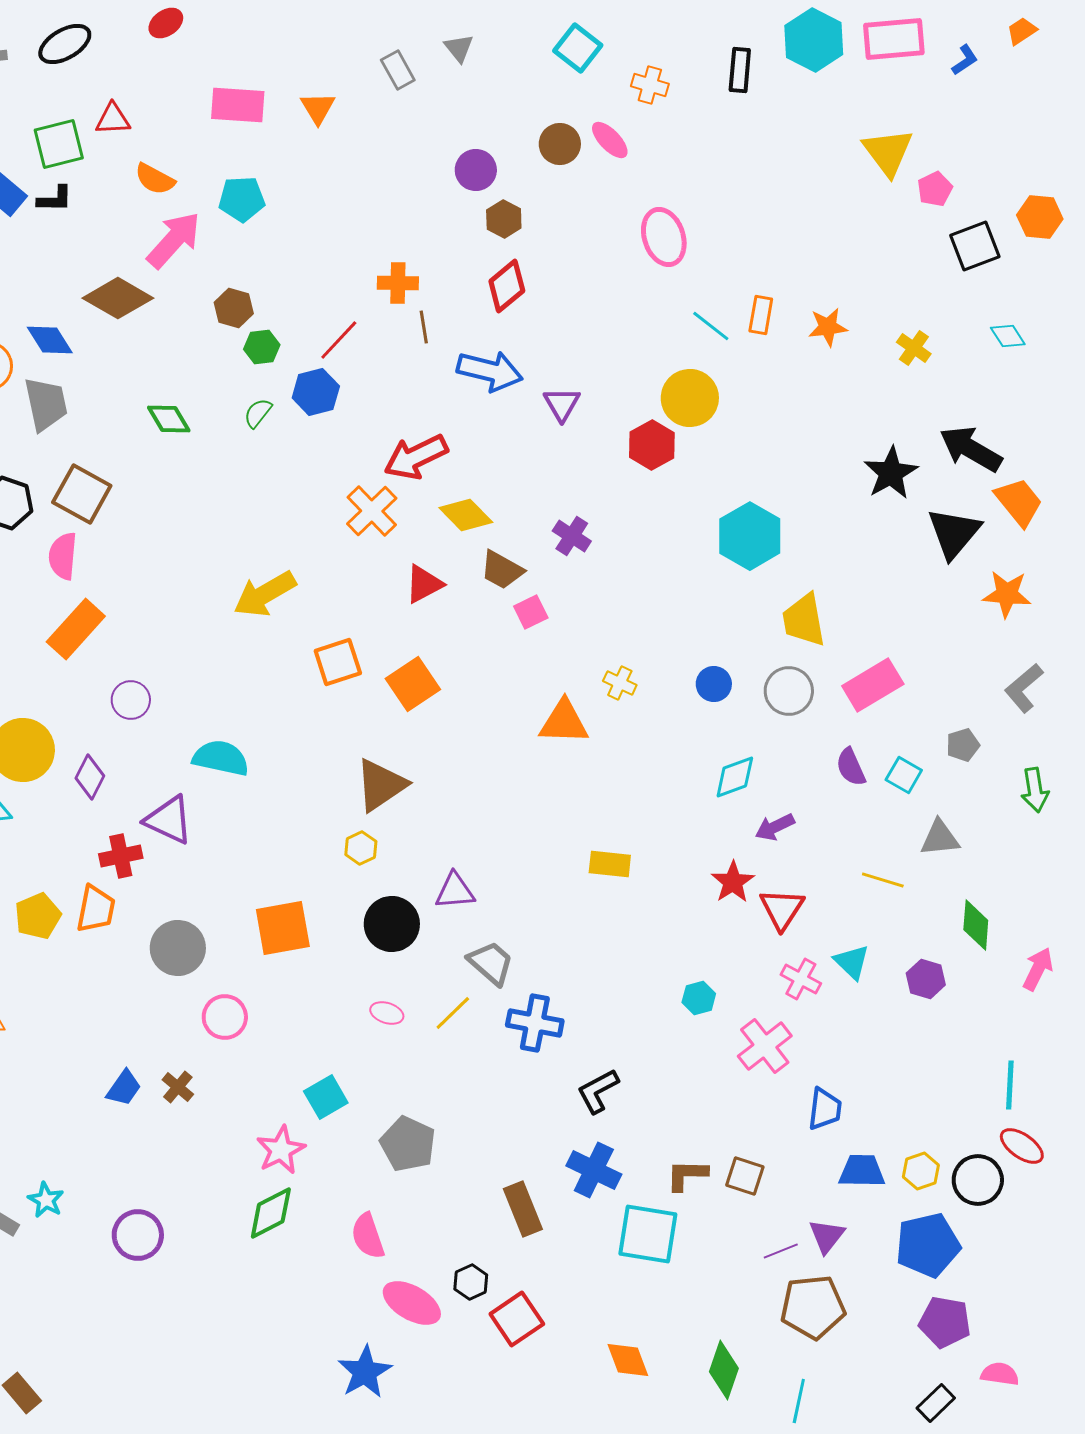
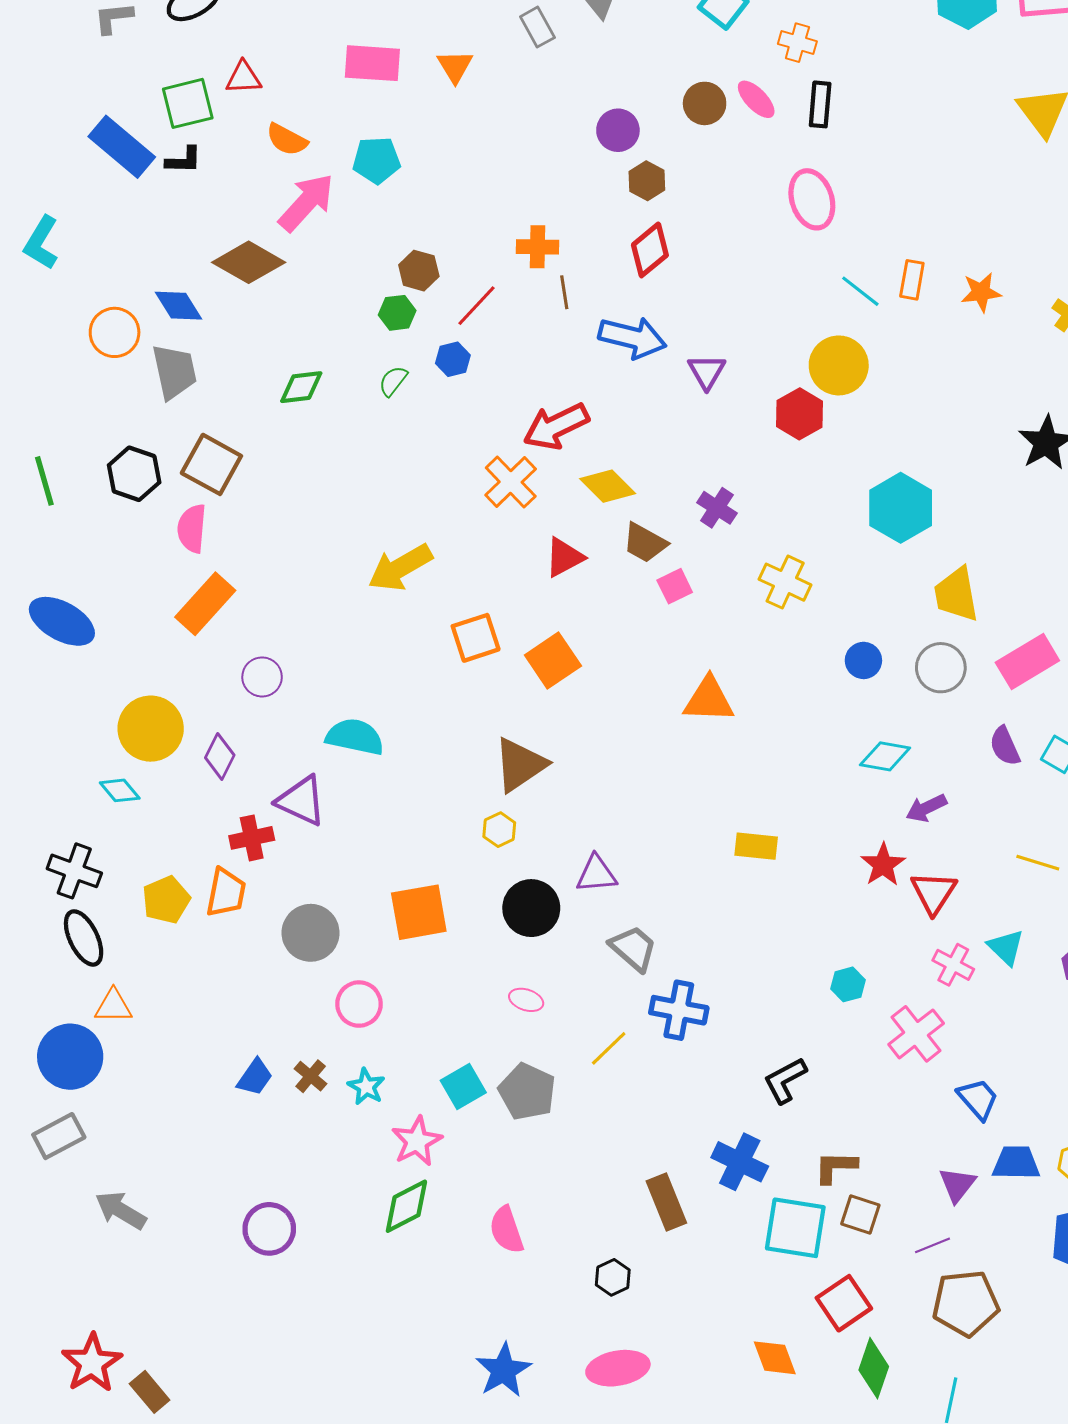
black rectangle: (740, 70) -> (820, 104), moved
brown hexagon: (234, 308) -> (419, 271), moved
blue hexagon: (316, 392) -> (453, 359), size x0.7
green diamond: (169, 419) -> (301, 387), turned -66
yellow cross: (620, 683) -> (785, 582), moved, size x1.5
cyan diamond: (735, 777) -> (885, 756), turned 30
yellow line: (453, 1013) -> (609, 1048), moved
black L-shape: (598, 1091) -> (785, 1080), moved
blue trapezoid: (825, 1109) -> (978, 1099), turned -48
gray pentagon: (408, 1144) -> (527, 1092), moved
brown square: (745, 1176) -> (860, 1214), moved
cyan star: (46, 1200) -> (366, 1087), moved
purple triangle: (827, 1236) -> (957, 1185), moved
pink ellipse: (412, 1303) -> (618, 1368), moved, turned -40
red square: (517, 1319) -> (844, 1303), moved

